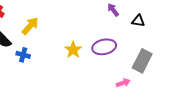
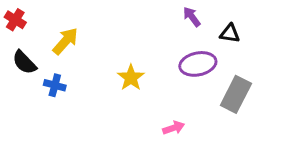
purple ellipse: (104, 47) -> (198, 64), moved
pink arrow: (123, 83) -> (174, 128), moved

